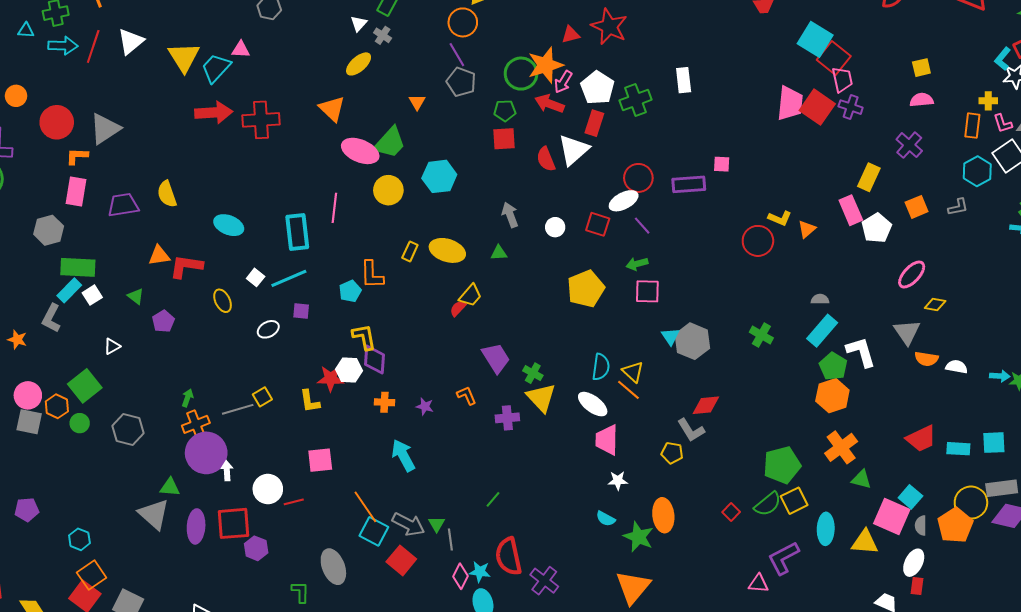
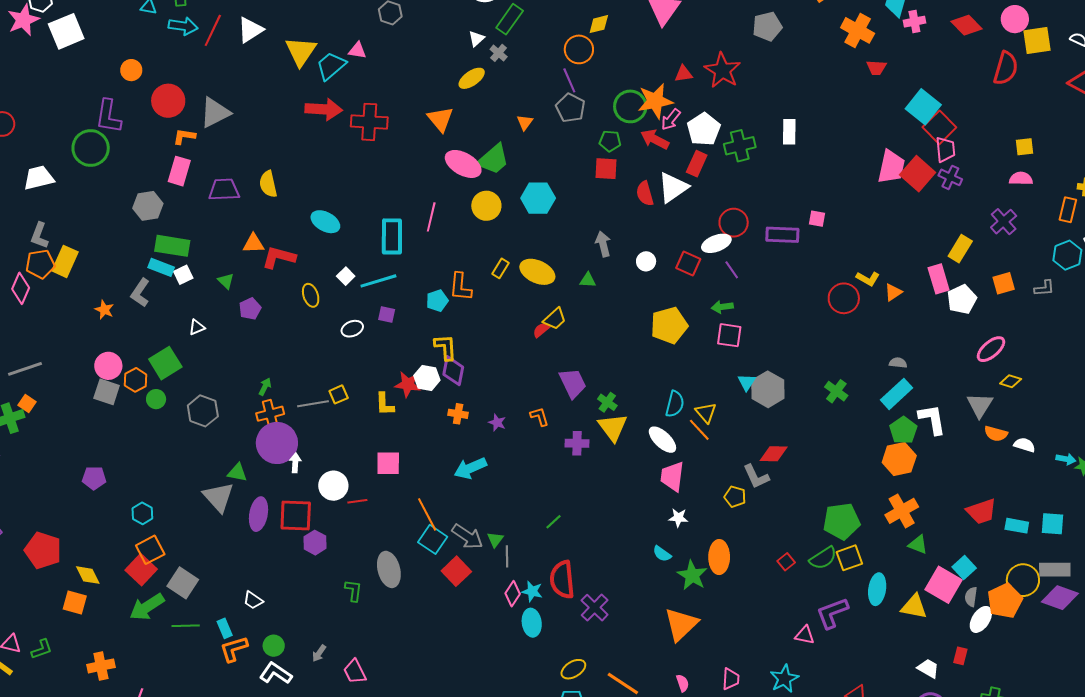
cyan rectangle: (69, 290) -> (161, 267), turned 60
cyan arrow: (403, 455) -> (470, 468), turned -92
white ellipse: (914, 563) -> (981, 619), moved

